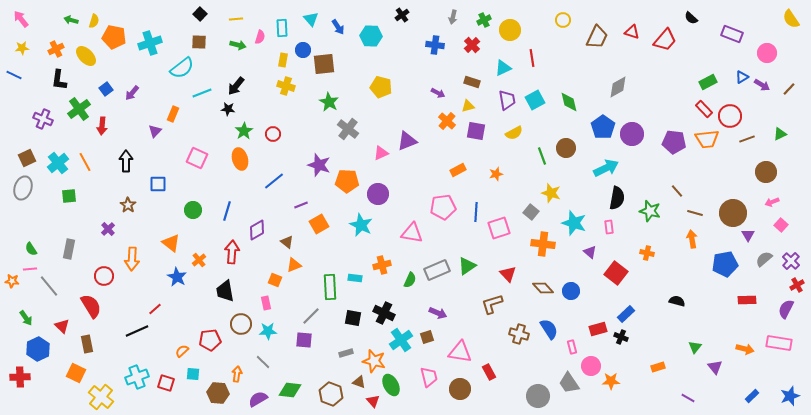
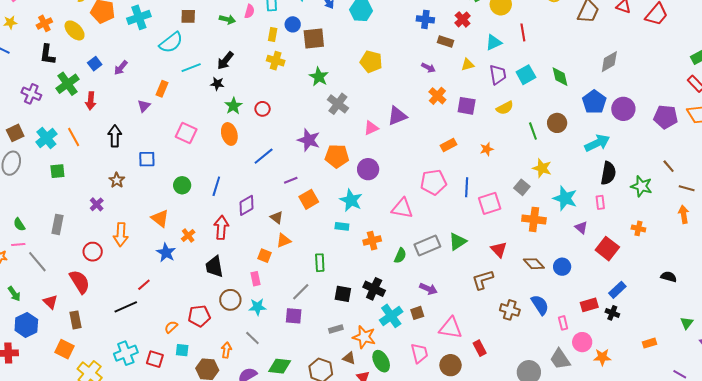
brown rectangle: (472, 82) -> (445, 42), moved
yellow triangle: (468, 106) -> (468, 65), moved
cyan rectangle: (355, 278) -> (342, 226), moved
green rectangle: (330, 287) -> (320, 263), size x0.7

